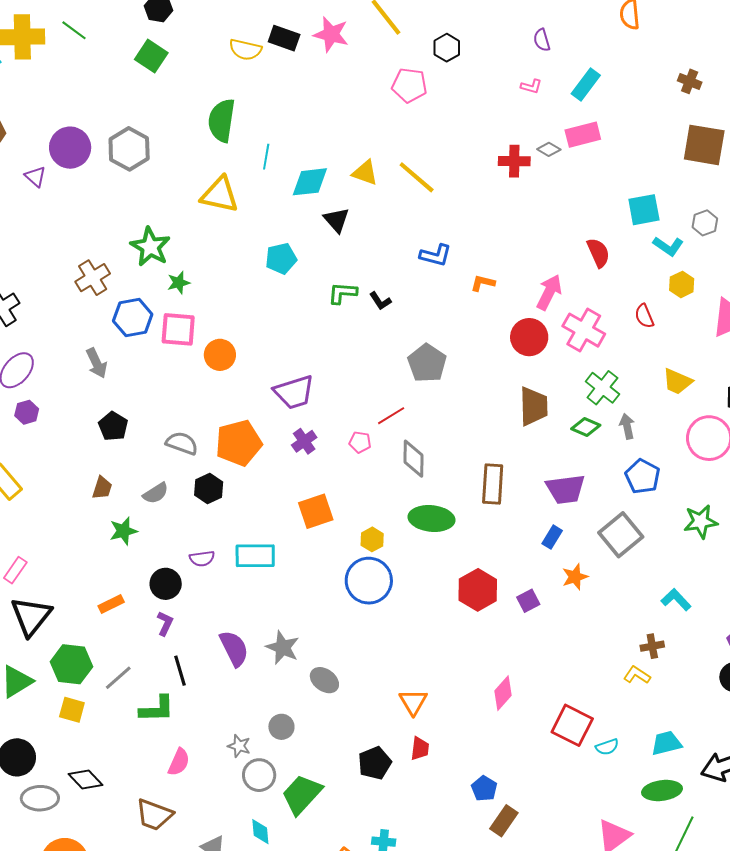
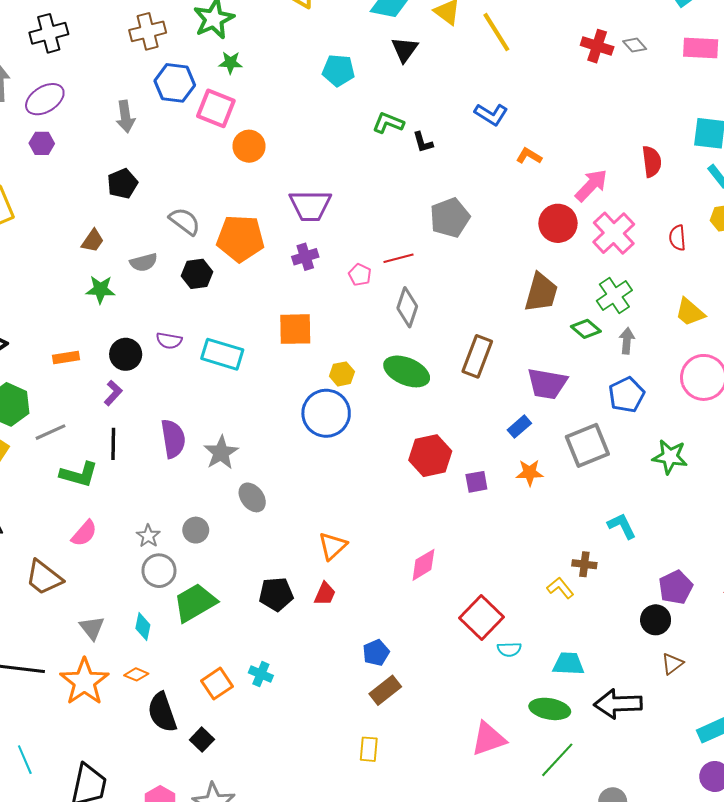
pink rectangle: (583, 135) -> (701, 48), moved

